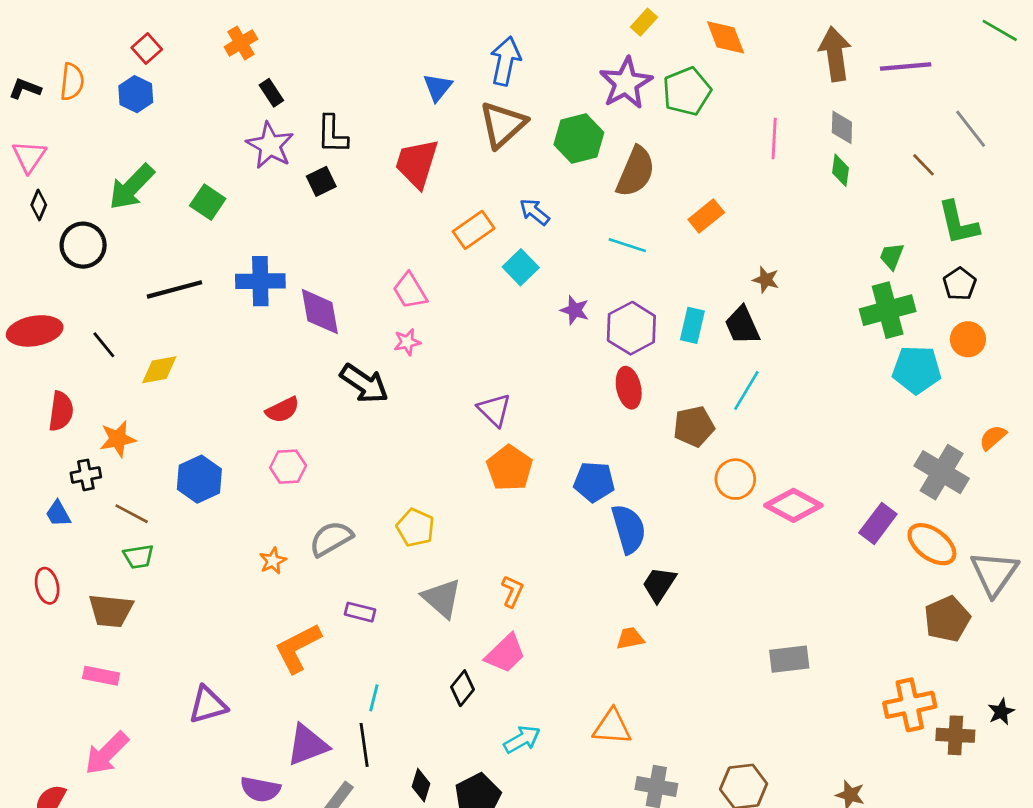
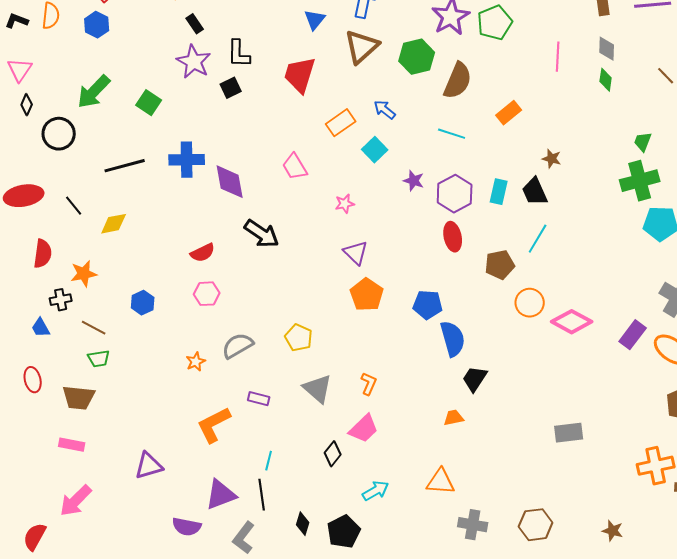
pink star: (407, 342) -> (345, 204), moved
blue hexagon: (199, 479) -> (143, 303), size x0.7

